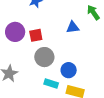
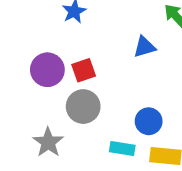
gray circle: (44, 57) -> (83, 107), moved

